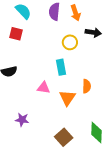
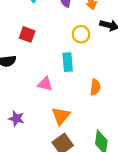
red square: (16, 34) -> (27, 34), moved
orange triangle: (67, 98) -> (61, 116), moved

